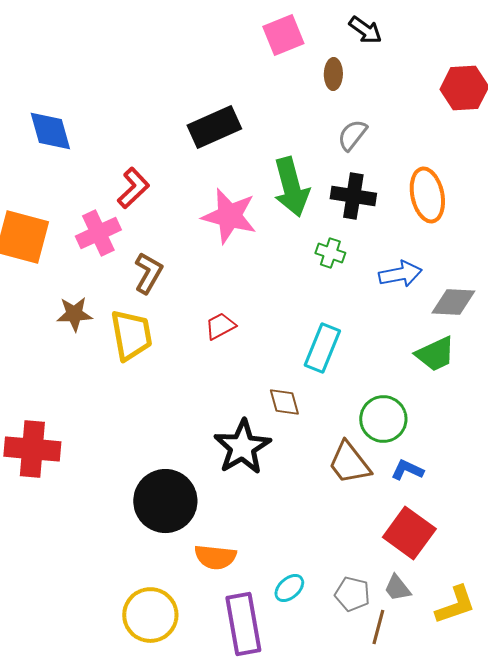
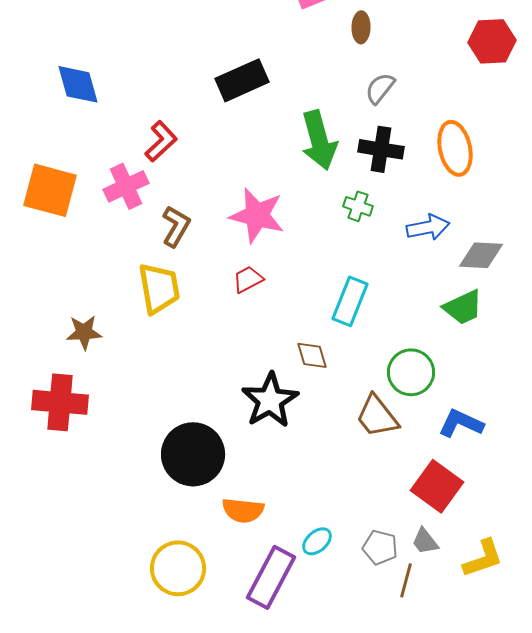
pink star: (229, 216) -> (257, 215), moved
brown star: (74, 314) -> (84, 332), moved
blue L-shape: (407, 470) -> (461, 423), moved, size x1.4
purple rectangle: (243, 624) -> (271, 577), turned 38

